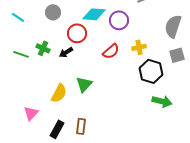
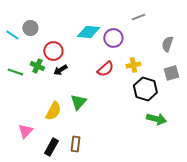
gray circle: (53, 12) -> (30, 28), moved
gray semicircle: (173, 26) -> (167, 44), size x0.7
red circle: (77, 33) -> (53, 51), moved

